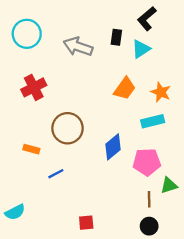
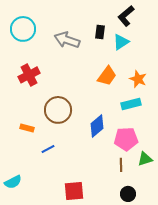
brown line: (149, 199) -> (121, 165), moved
red square: (86, 223) -> (74, 191), size x1.5

